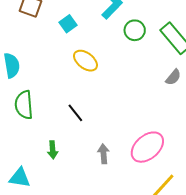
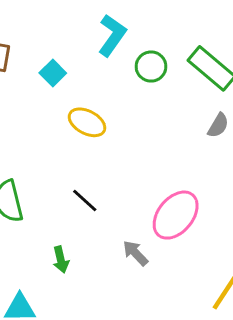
pink ellipse: (147, 147) -> (176, 215), moved
gray arrow: (103, 154) -> (135, 253), turned -30

